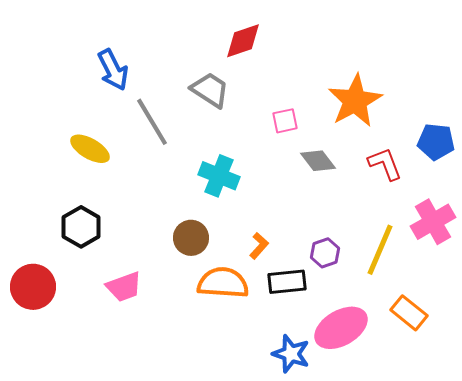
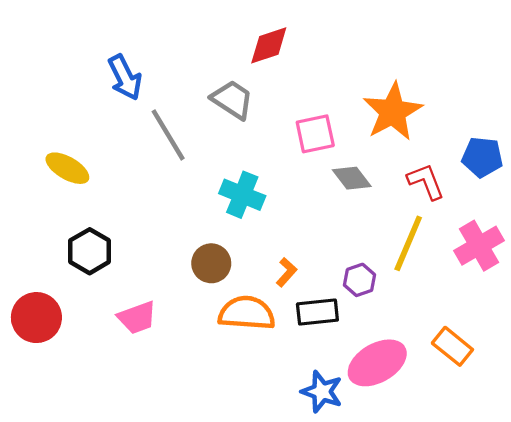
pink square: (285, 121) -> (315, 134), size x1.4
yellow ellipse: (90, 149) -> (67, 168), moved
yellow line: (380, 250) -> (408, 243), moved

